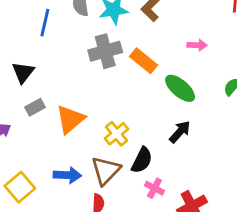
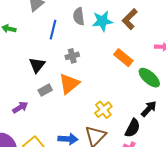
gray cross: (105, 51) -> (72, 56), moved, size x0.6
orange triangle: (70, 119) -> (69, 84), moved
black semicircle: (142, 160) -> (133, 128), moved

